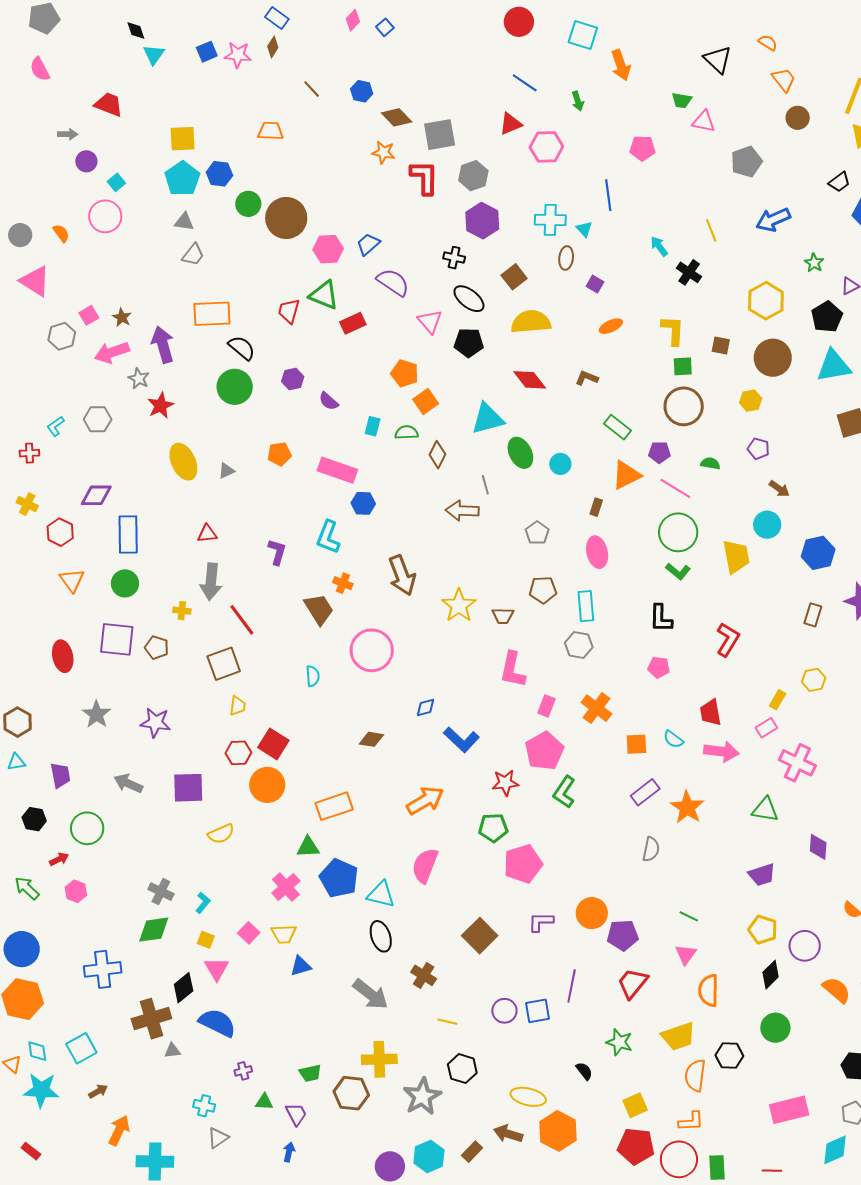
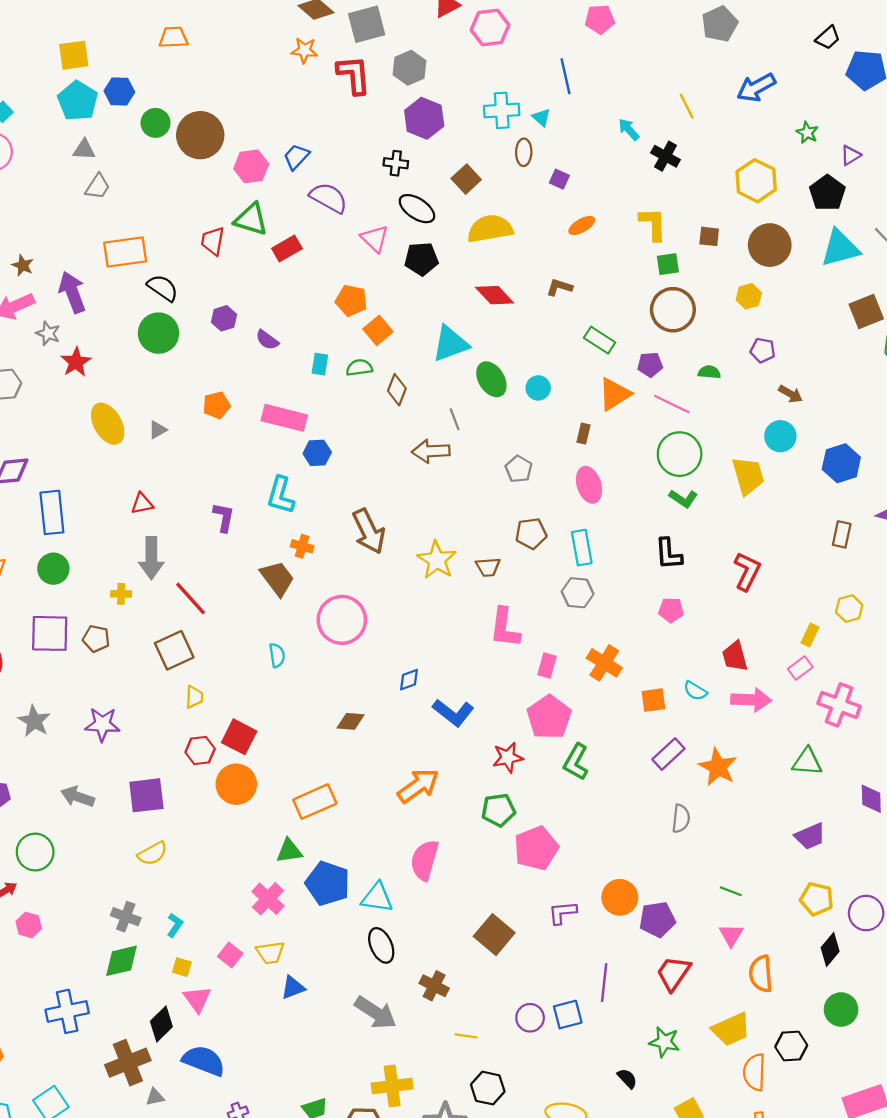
yellow semicircle: (221, 834) -> (153, 853), moved

